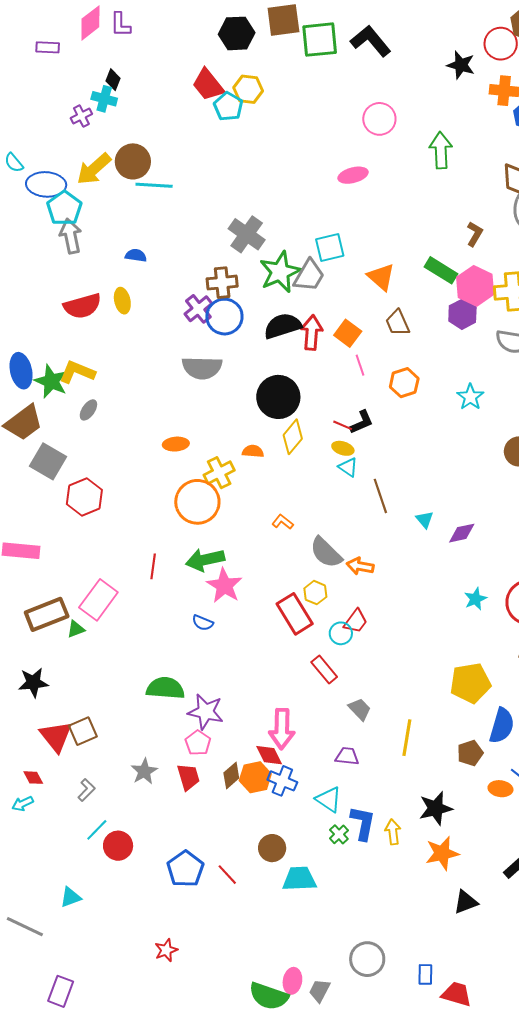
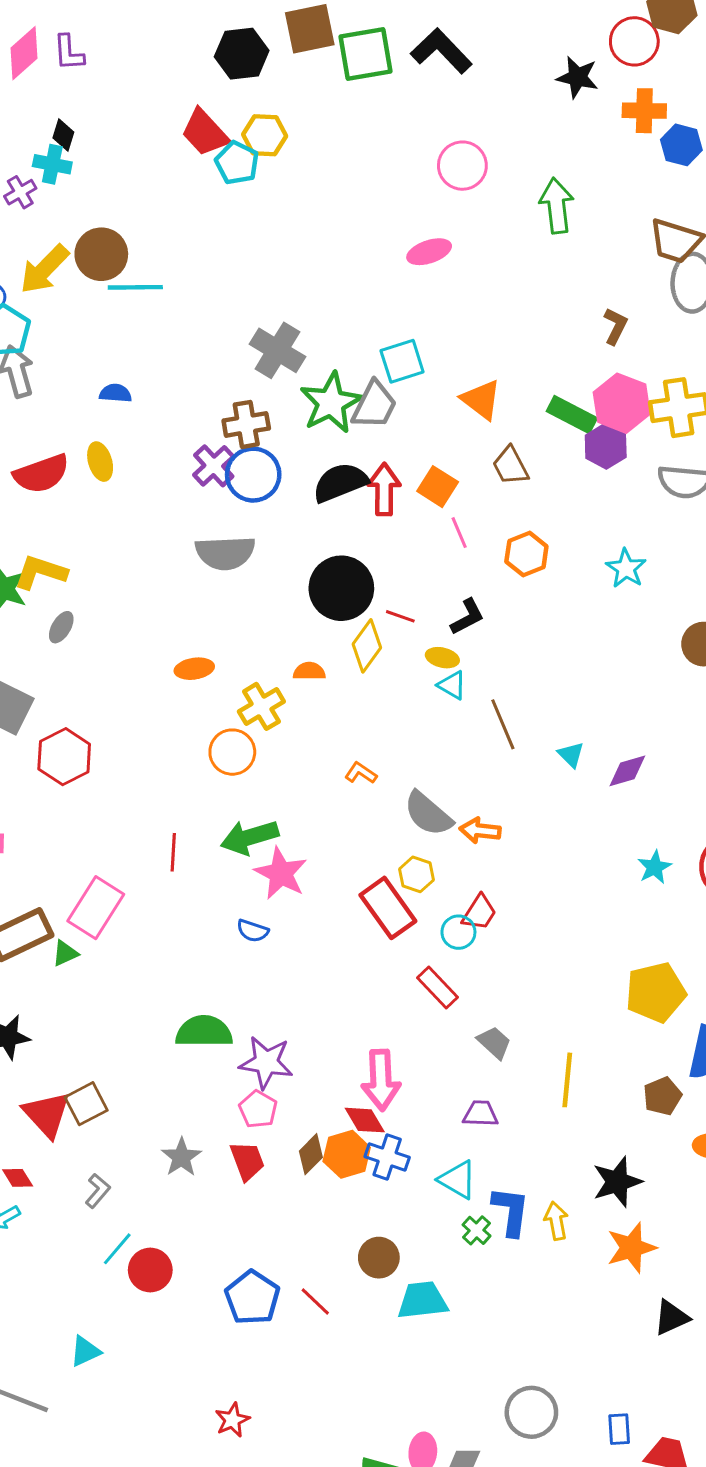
green rectangle: (441, 270) -> (572, 415), moved
red line: (343, 425) -> (400, 616), moved
orange circle: (197, 502) -> (232, 752), size x0.7

